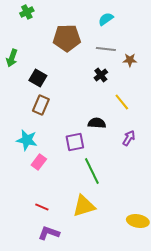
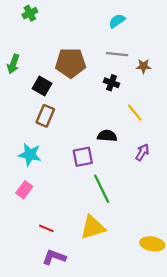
brown pentagon: (67, 38) -> (71, 63), moved
black cross: (101, 75) -> (111, 83), turned -32
pink rectangle: (39, 162) -> (24, 190), moved

